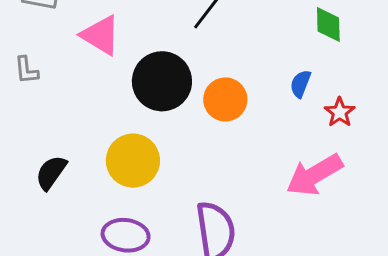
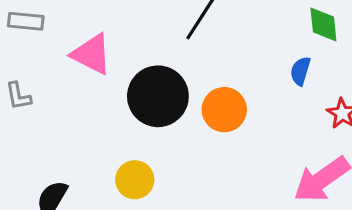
blue semicircle: (301, 84) -> (300, 71), moved
yellow circle: (133, 161) -> (135, 180), size x0.7

